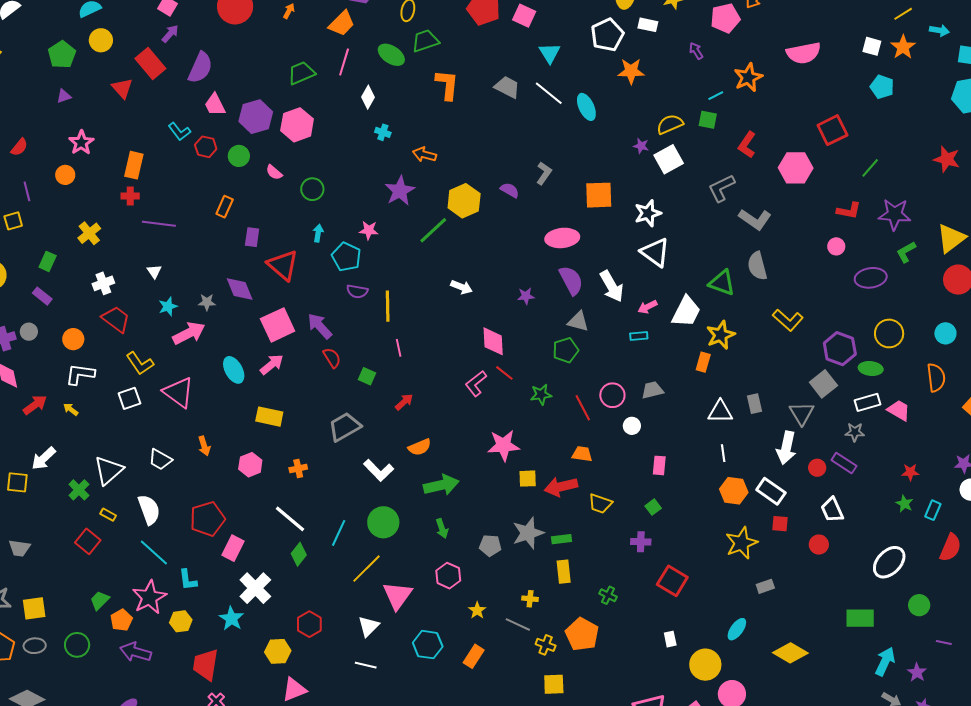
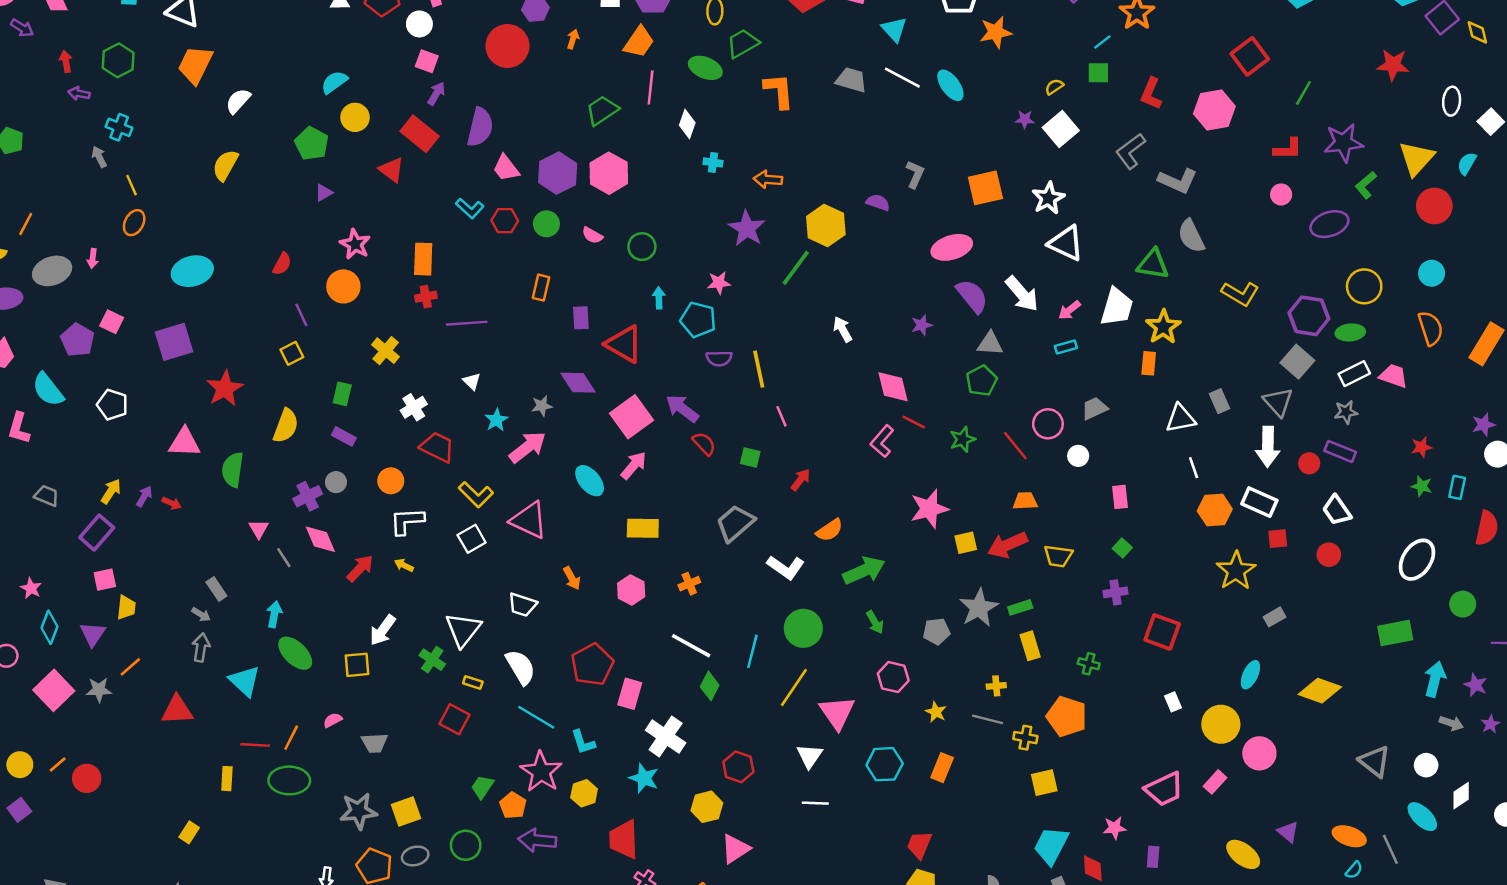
yellow semicircle: (670, 124) -> (1054, 87), size x0.6
orange circle: (65, 175) -> (343, 286), size x1.4
white arrow: (462, 287) -> (843, 329), turned -130

